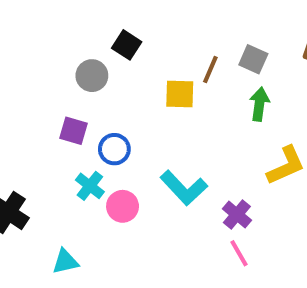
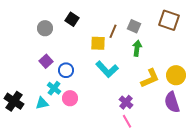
gray circle: (92, 76) -> (45, 28), moved
purple square: (74, 131) -> (46, 61), turned 32
cyan L-shape: (184, 188) -> (107, 69), moved
cyan triangle: (65, 261) -> (42, 103), moved

